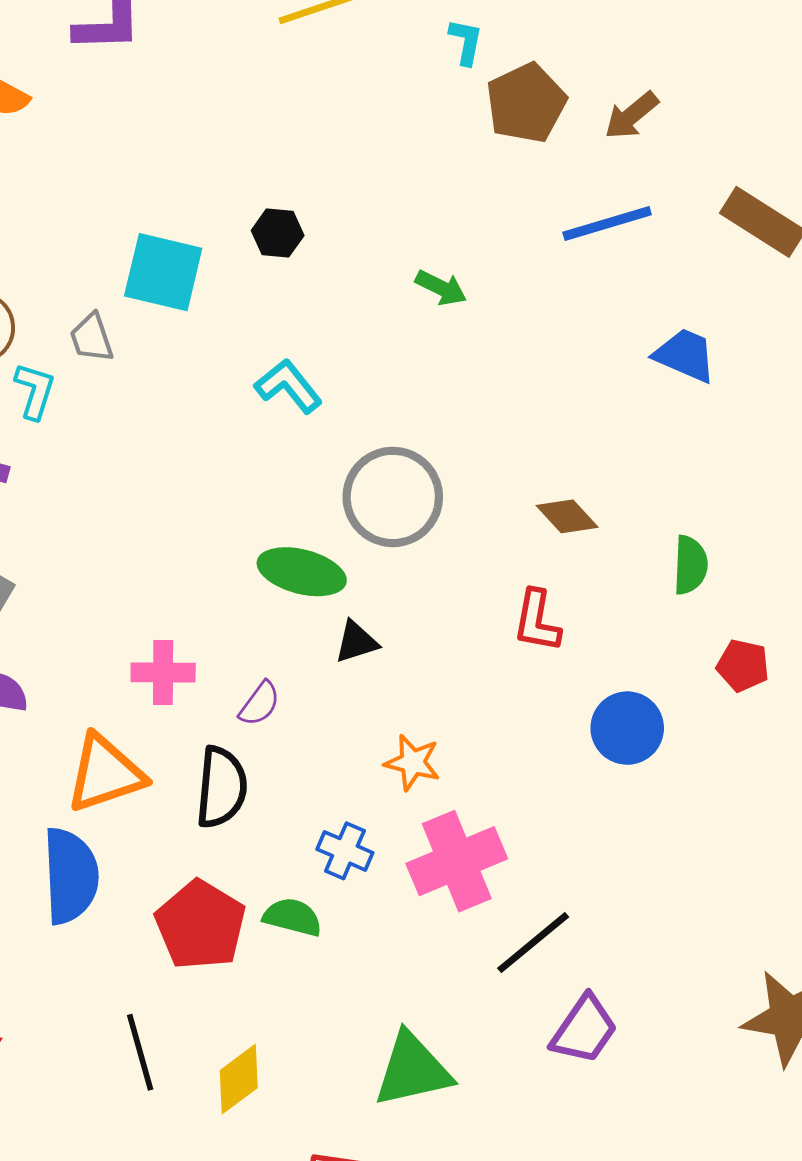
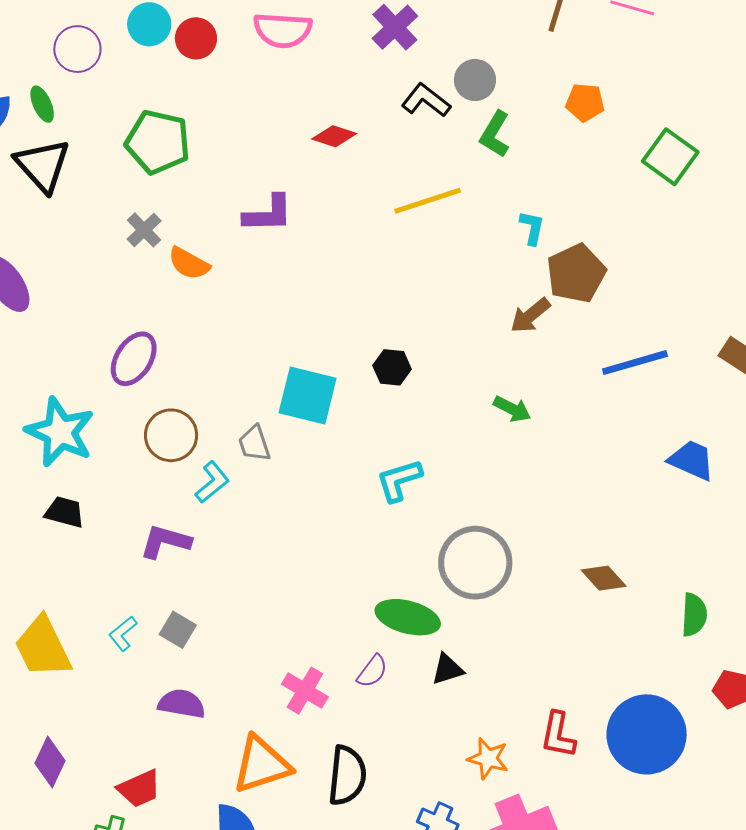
brown arrow: (631, 115) -> (530, 315), moved
cyan L-shape: (288, 386) -> (399, 480), turned -69
cyan L-shape: (35, 391) -> (212, 482), turned 33
red L-shape: (537, 621) -> (558, 735), moved
pink cross: (163, 672) -> (305, 691), turned 30
purple semicircle: (260, 704) -> (372, 671), moved
blue circle: (627, 728) -> (647, 734), size x1.5

